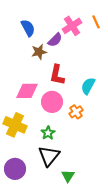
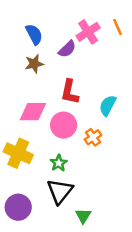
brown star: (39, 52) -> (34, 64), moved

